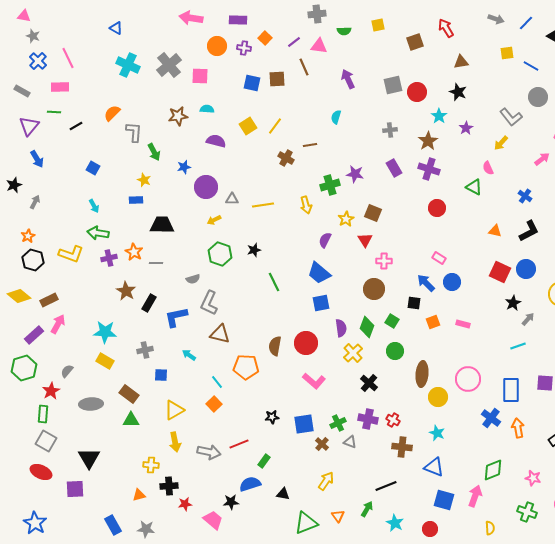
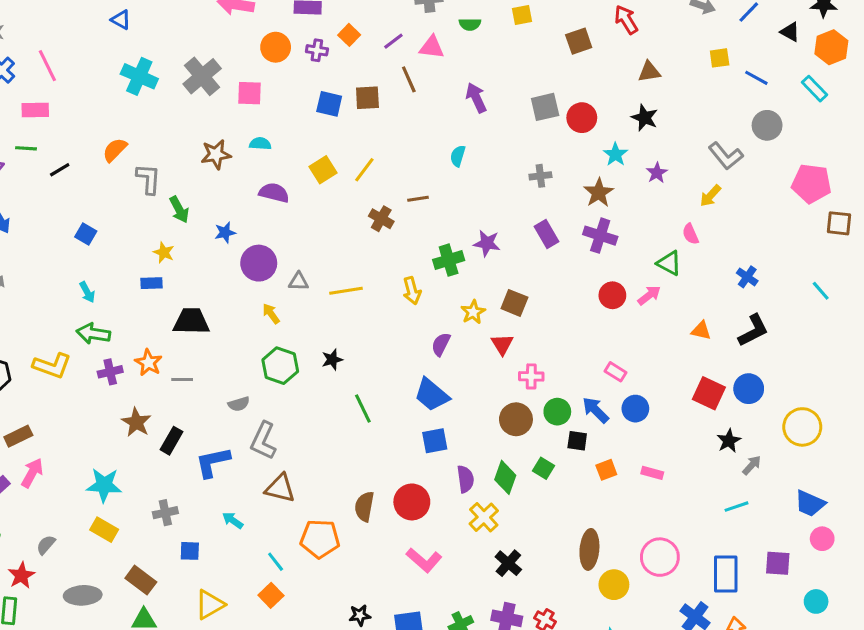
pink arrow: (542, 159) -> (649, 295), moved
yellow arrow: (214, 220) -> (271, 314), turned 80
green circle: (395, 351) -> (557, 412), moved

